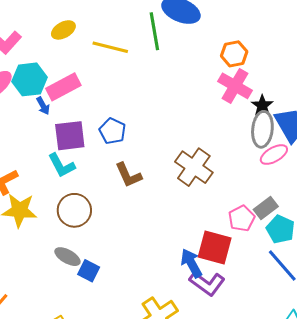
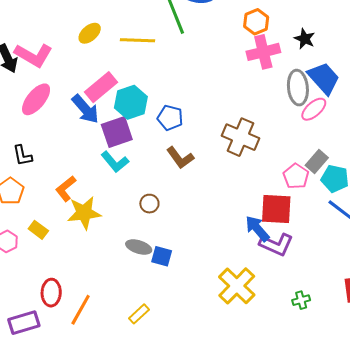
cyan hexagon: (30, 79) -> (131, 102), moved
pink cross: (235, 86) -> (263, 52), turned -32
blue arrow: (43, 106) -> (85, 109), size x1.8
black star: (262, 106) -> (305, 39), moved
blue pentagon: (112, 131) -> (170, 118), moved
brown circle: (74, 210) -> (149, 204), moved, size x0.6

